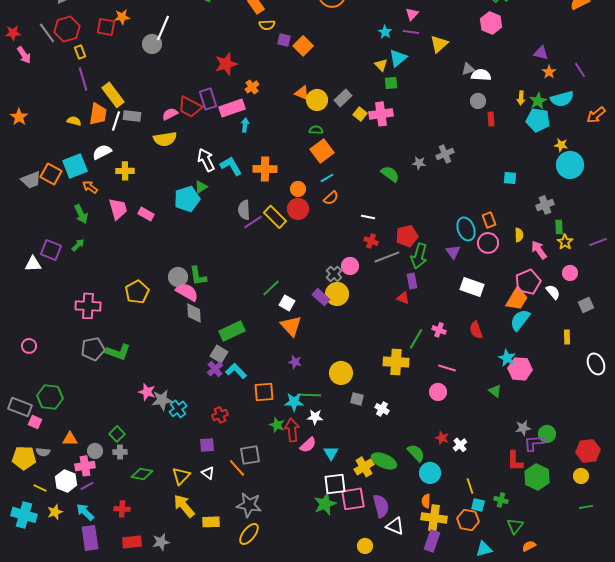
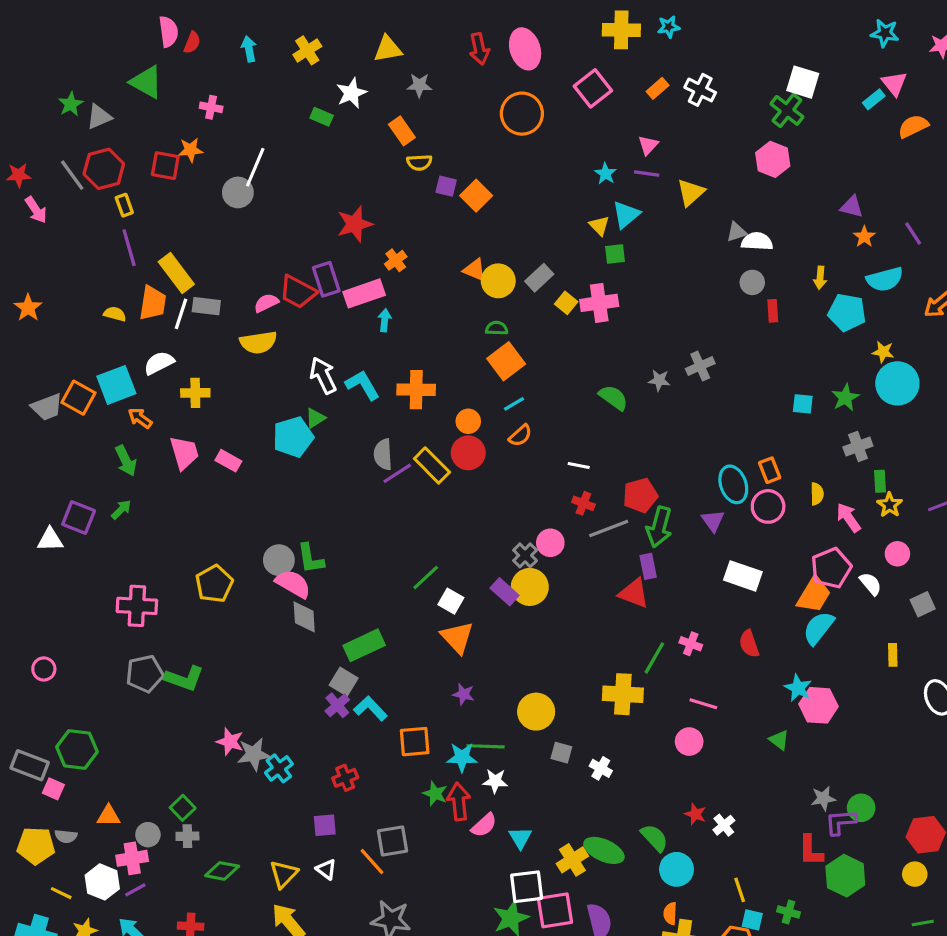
green star: (538, 101) -> (845, 398), moved
red triangle: (403, 298) -> (634, 593), size x1.5

